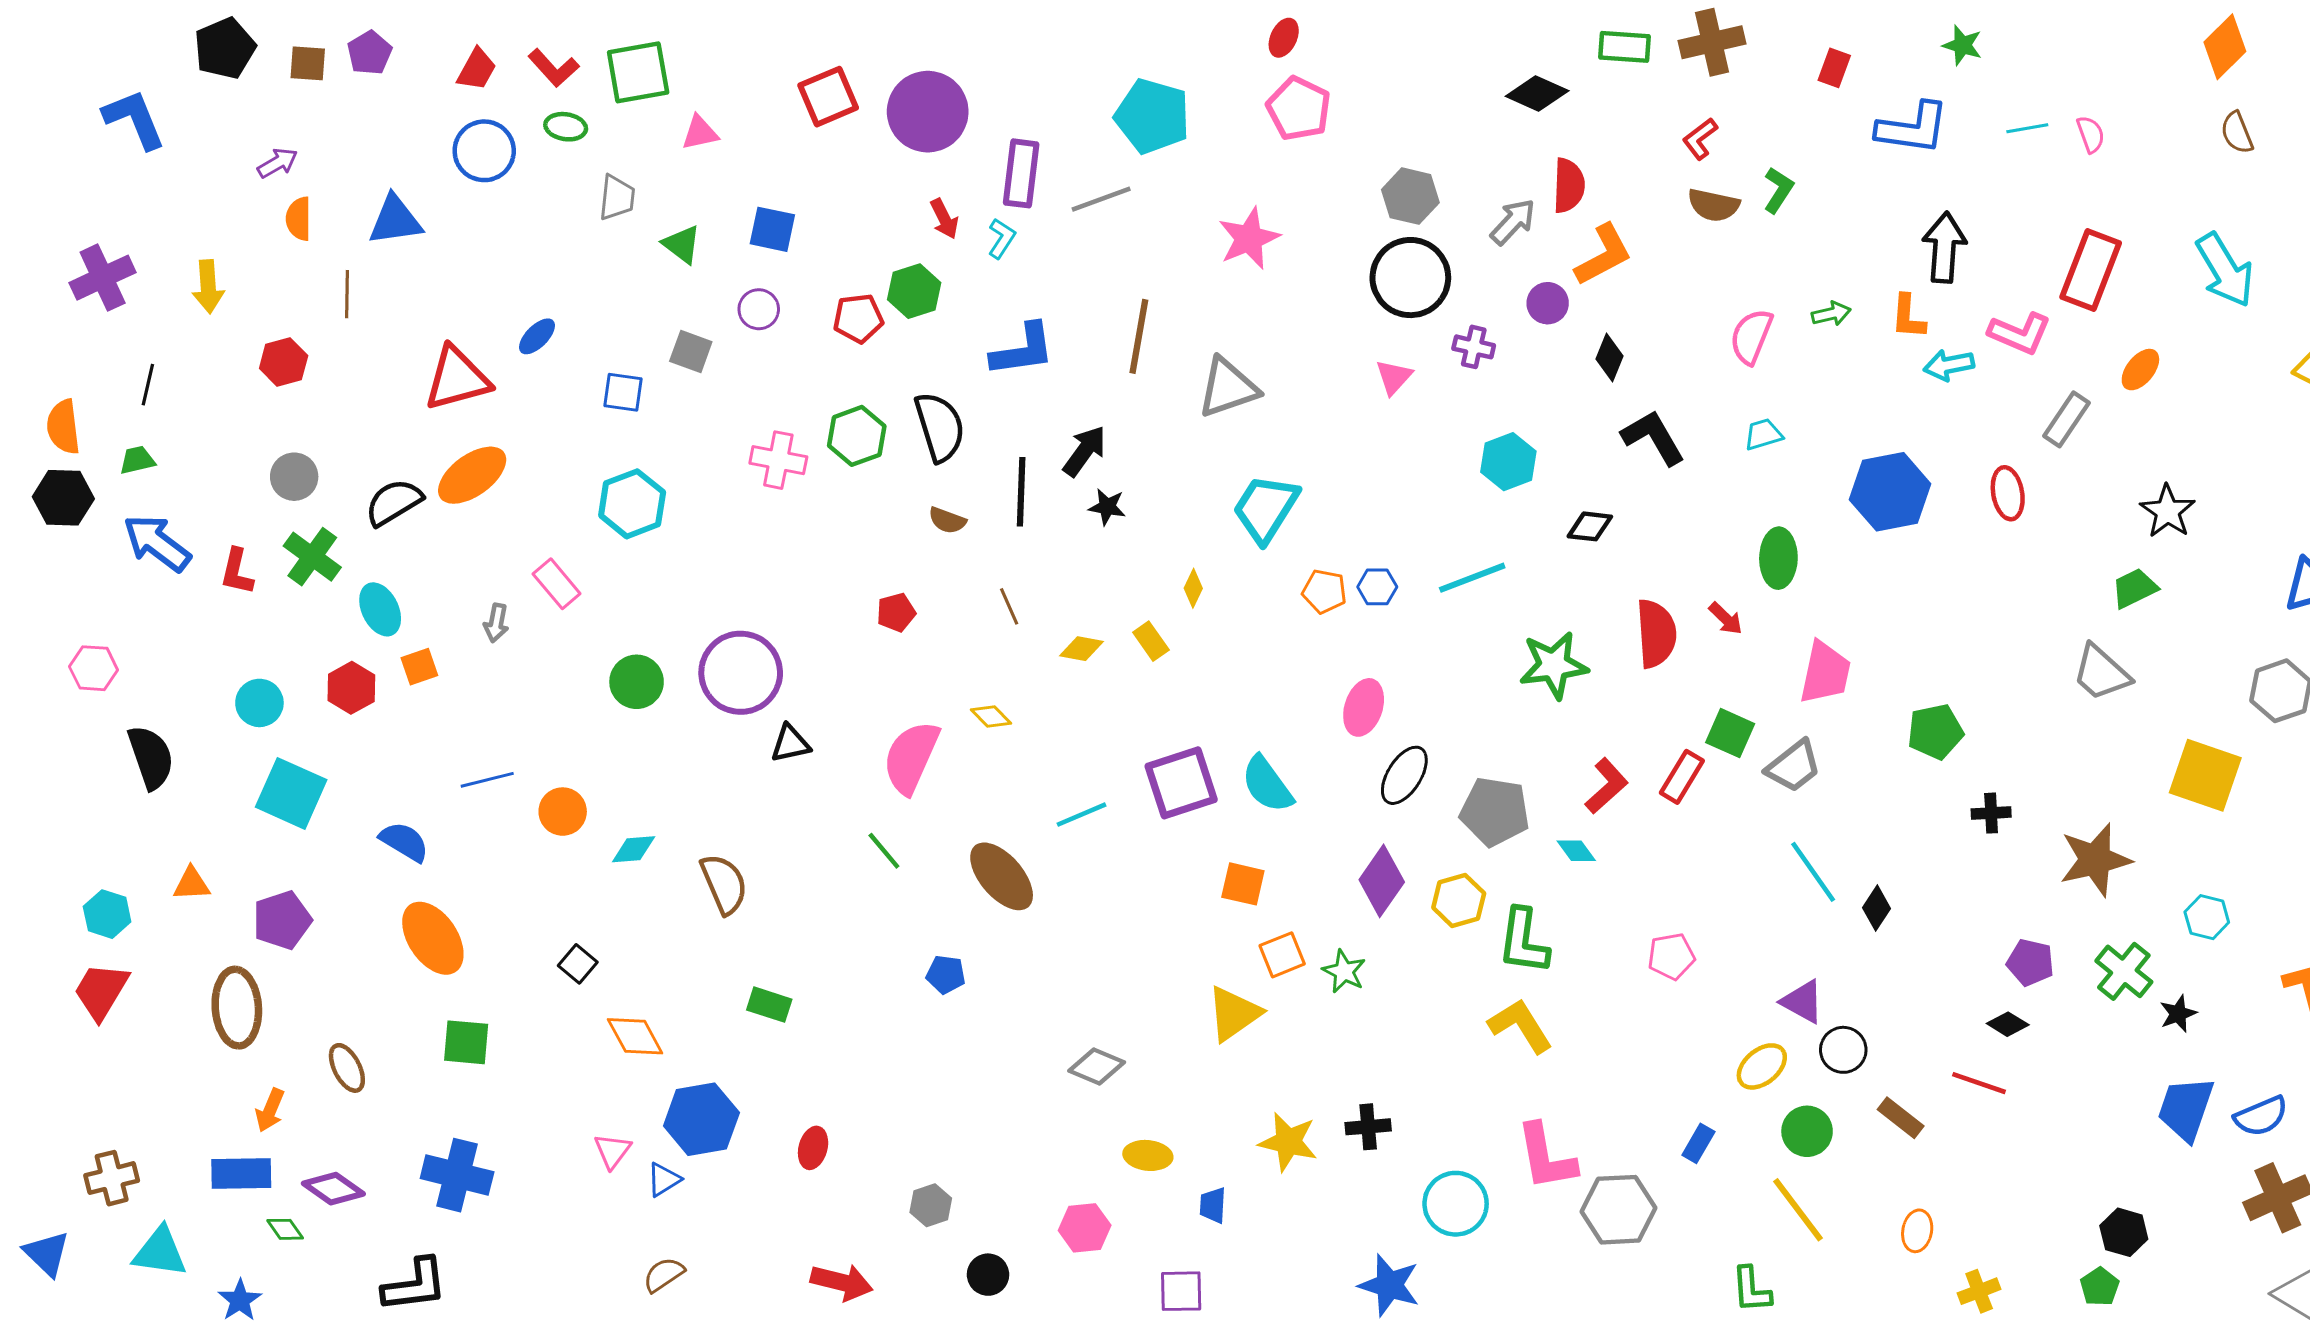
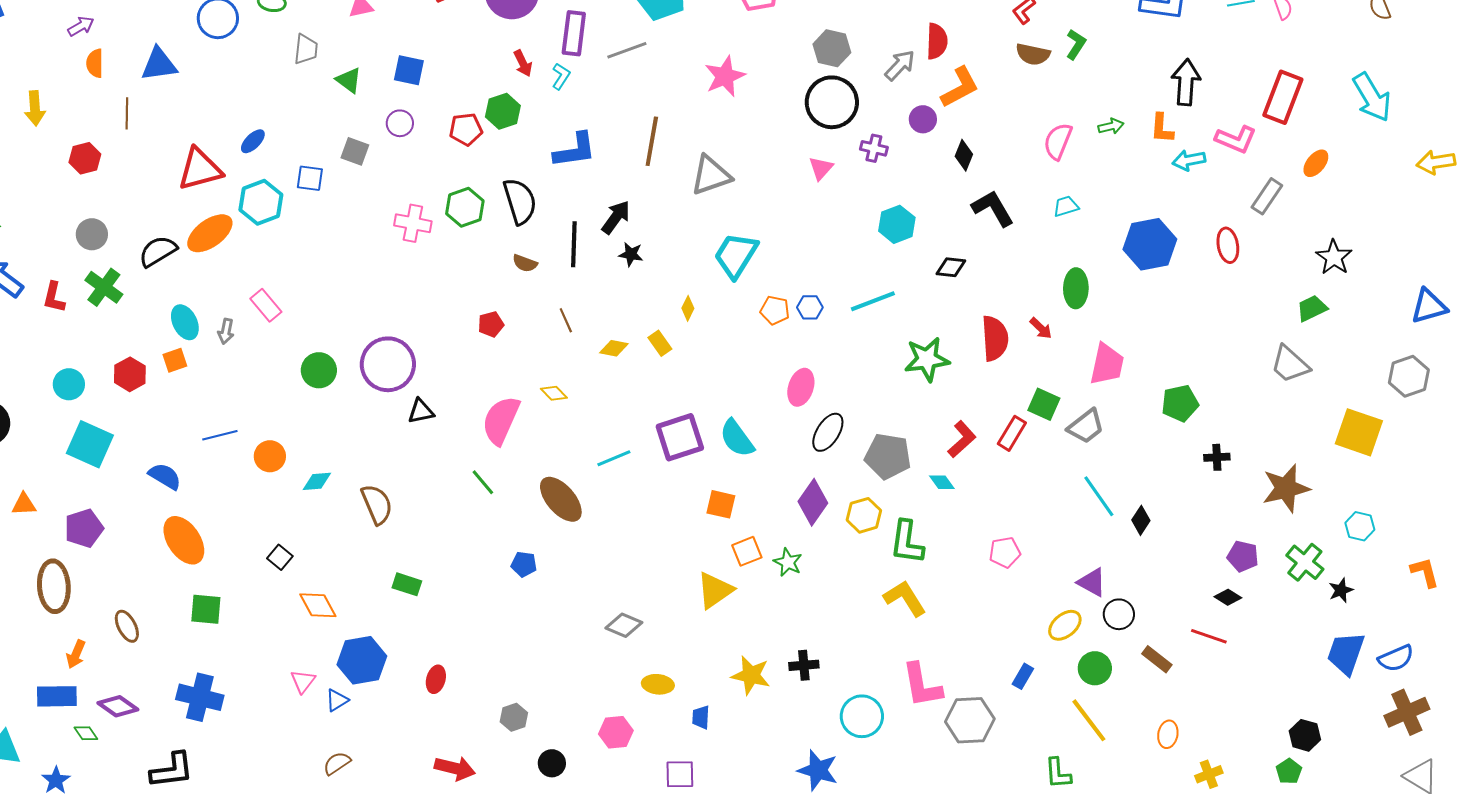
cyan hexagon: (632, 504) -> (261, 202), moved
cyan ellipse: (380, 609) -> (185, 322), moved

